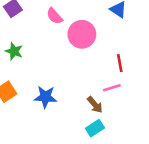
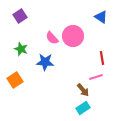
pink semicircle: (55, 16) -> (52, 38), moved
blue star: (45, 97) -> (45, 62), moved

